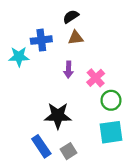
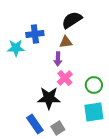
black semicircle: (71, 16) -> (72, 20), moved, size x1.5
brown triangle: (76, 38) -> (66, 42), moved
pink cross: (96, 78) -> (65, 78), moved

